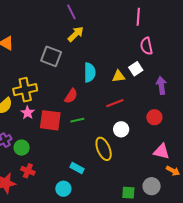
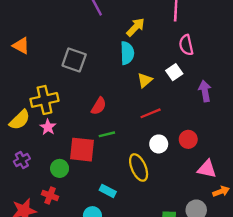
yellow arrow: (76, 34) -> (136, 27), moved
cyan semicircle: (90, 72) -> (127, 53), moved
yellow triangle: (119, 76) -> (145, 80), moved, turned -32
red circle: (154, 117) -> (188, 139), moved
red square: (50, 120) -> (82, 150), moved
green circle: (22, 148) -> (60, 168), moved
orange arrow: (173, 171) -> (221, 191), turned -48

